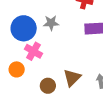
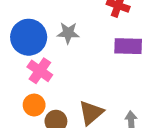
orange circle: (17, 69) -> (34, 105), moved

